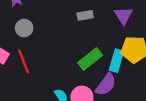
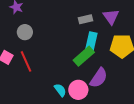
gray rectangle: (85, 15) -> (85, 19), moved
cyan rectangle: (116, 61) -> (91, 42), moved

